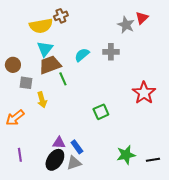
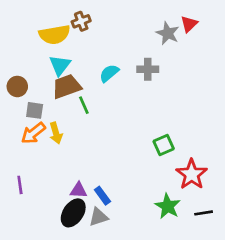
red star: (144, 93) -> (192, 174), moved
green square: (101, 112) -> (164, 145), moved
orange arrow: (15, 118) -> (33, 133), moved
purple line: (20, 155) -> (20, 185), moved
green star: (126, 155) -> (168, 206), turned -30

